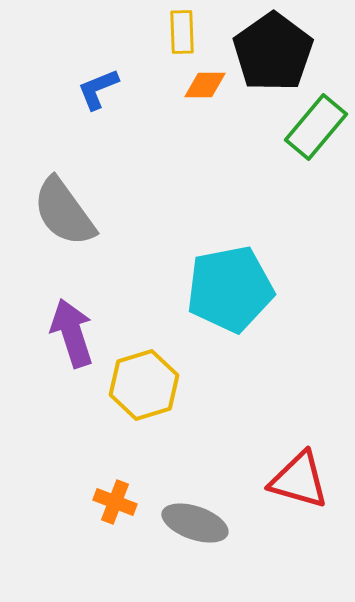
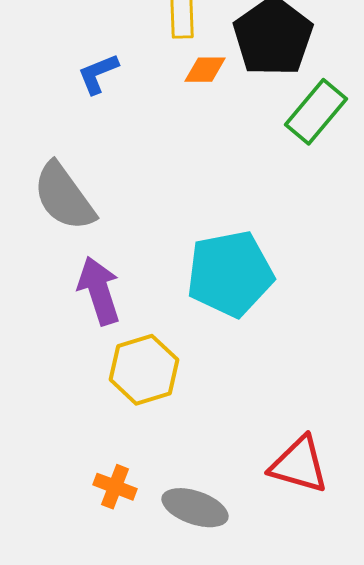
purple arrow: (72, 333) -> (99, 291), moved

